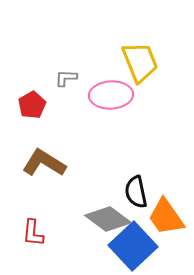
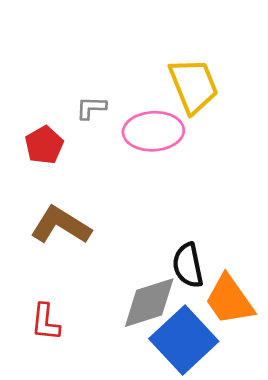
gray diamond: (108, 219) -> (149, 303), turned -54

